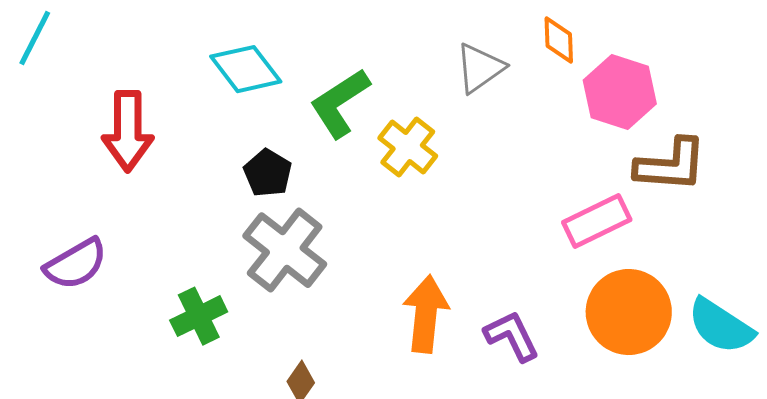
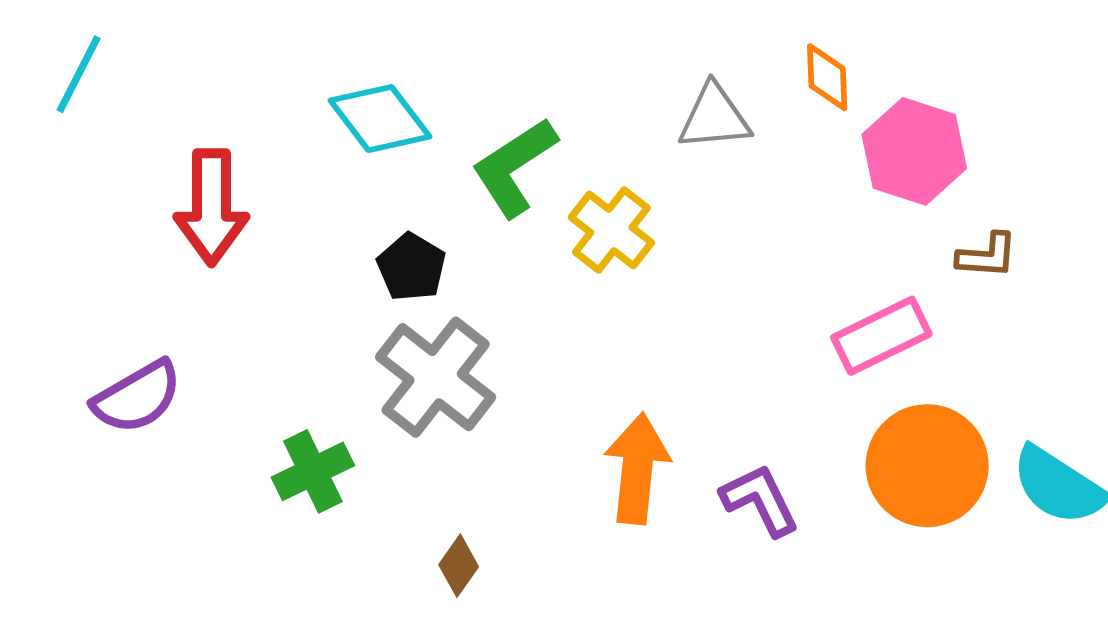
gray triangle: (480, 68) -> (714, 117), turned 30
brown L-shape: (671, 165) -> (987, 256), size x0.6

